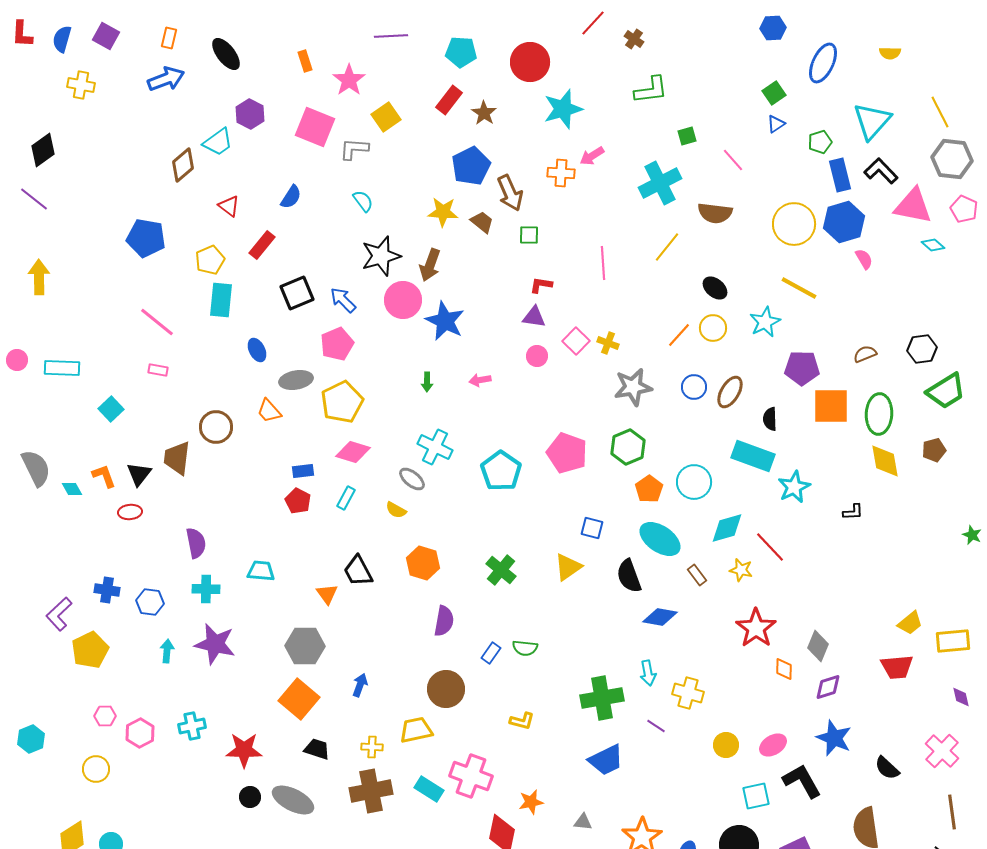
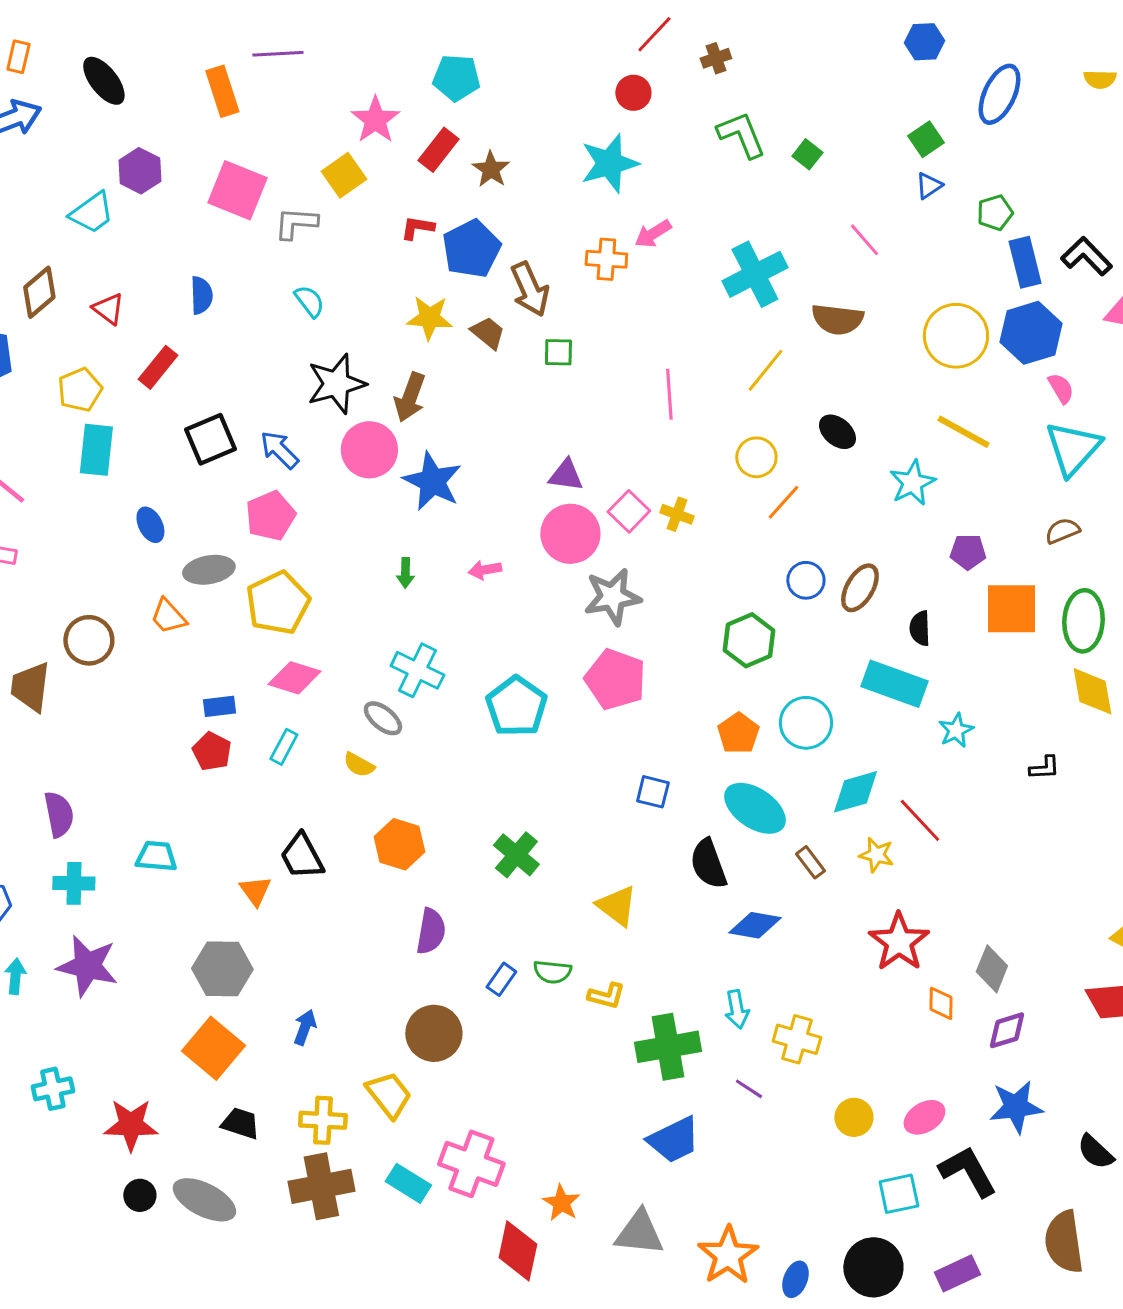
purple line: (391, 36) -> (278, 54), moved
brown cross: (634, 39) -> (716, 58), turned 36
orange rectangle: (305, 61) -> (222, 91), size x1.5
red circle: (530, 62) -> (633, 93), moved, size x0.6
pink star: (349, 80) -> (375, 120), moved
green L-shape: (651, 90) -> (741, 135), turned -105
cyan triangle: (872, 121) -> (1073, 448), moved
green square: (687, 136) -> (807, 154), moved, turned -36
brown diamond: (183, 165) -> (39, 292), moved
blue semicircle: (291, 197) -> (201, 295), turned -35
red L-shape: (541, 285) -> (417, 228), moved
yellow circle: (713, 328) -> (756, 457), moved
pink circle: (537, 356) -> (570, 534), size x1.8
purple pentagon: (802, 368) -> (968, 552), size x0.7
gray star: (633, 387) -> (612, 597), moved
green hexagon: (628, 447) -> (749, 640), moved
cyan star: (794, 487) -> (956, 730), size x0.7
yellow triangle: (568, 567) -> (617, 906), moved, turned -48
yellow L-shape: (522, 721) -> (606, 996), moved
yellow trapezoid: (416, 730) -> (389, 1095), turned 64
blue star: (834, 738) -> (1016, 1107), turned -30
yellow cross: (372, 747) -> (323, 1120), size x1.4
orange star: (531, 802) -> (561, 1203), turned -30
gray triangle: (583, 822) -> (639, 1233), size x1.8

